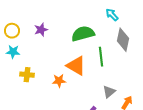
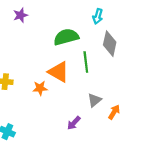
cyan arrow: (112, 15) -> (98, 16), turned -120
purple star: (41, 30) -> (20, 15), moved

